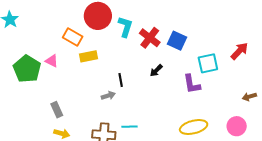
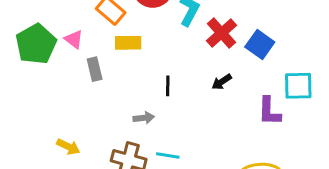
gray arrow: (108, 96) -> (144, 118), moved
gray rectangle: (57, 110) -> (95, 69), moved

